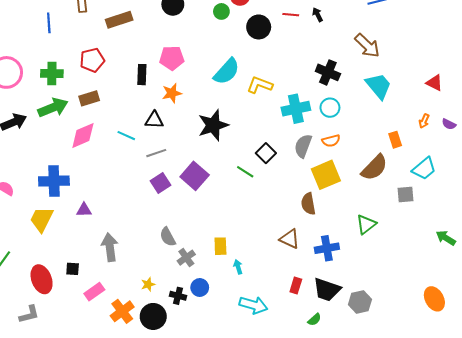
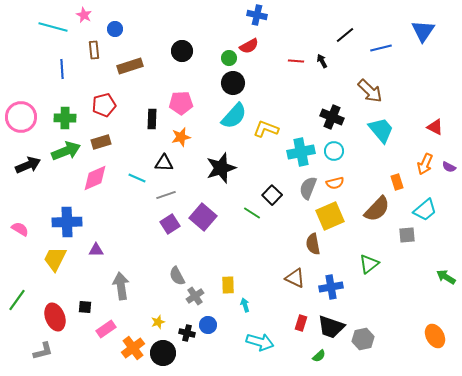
black circle: (259, 27) -> (233, 83), moved
orange arrow: (424, 121) -> (425, 164), size x1.5

